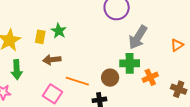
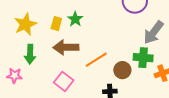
brown arrow: (52, 60) -> (66, 47), size x1.4
orange line: (77, 81) -> (96, 60), moved, turned -55

